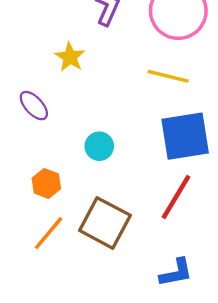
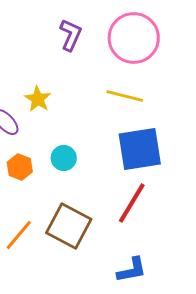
yellow star: (70, 57) -> (38, 99), moved
orange hexagon: (46, 183) -> (20, 167), moved

